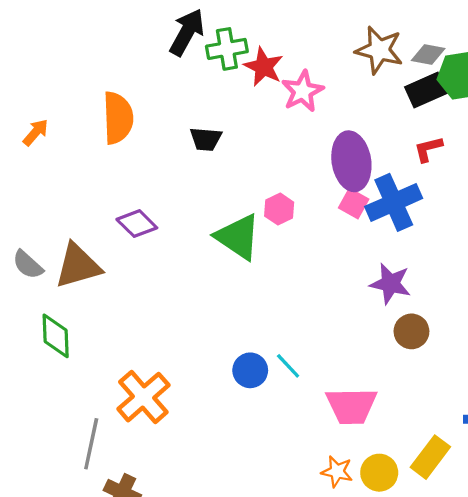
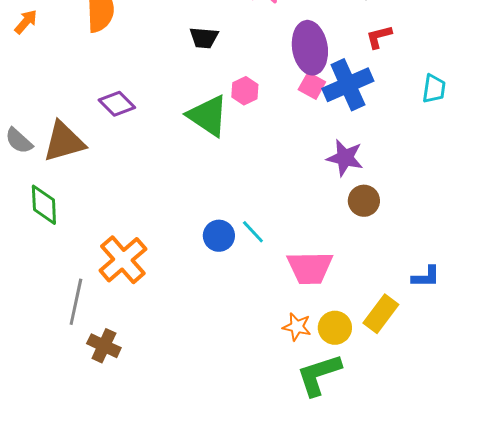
black trapezoid: (206, 139) -> (204, 38), moved

